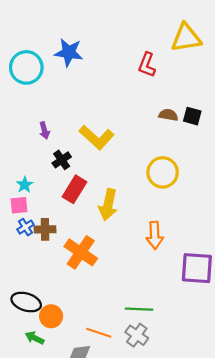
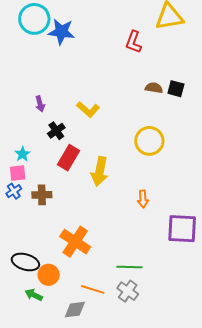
cyan circle: (26, 67) -> (34, 19), moved
yellow L-shape: (97, 137) -> (88, 109), size x0.7
blue cross: (25, 227) -> (14, 191), moved
orange arrow: (155, 235) -> (143, 199), size x0.7
orange cross: (81, 252) -> (75, 242), moved

